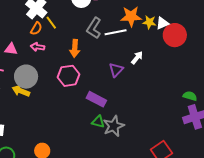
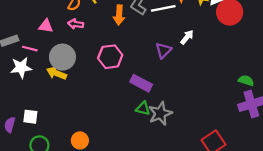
orange arrow: (75, 48) -> (119, 15), moved

